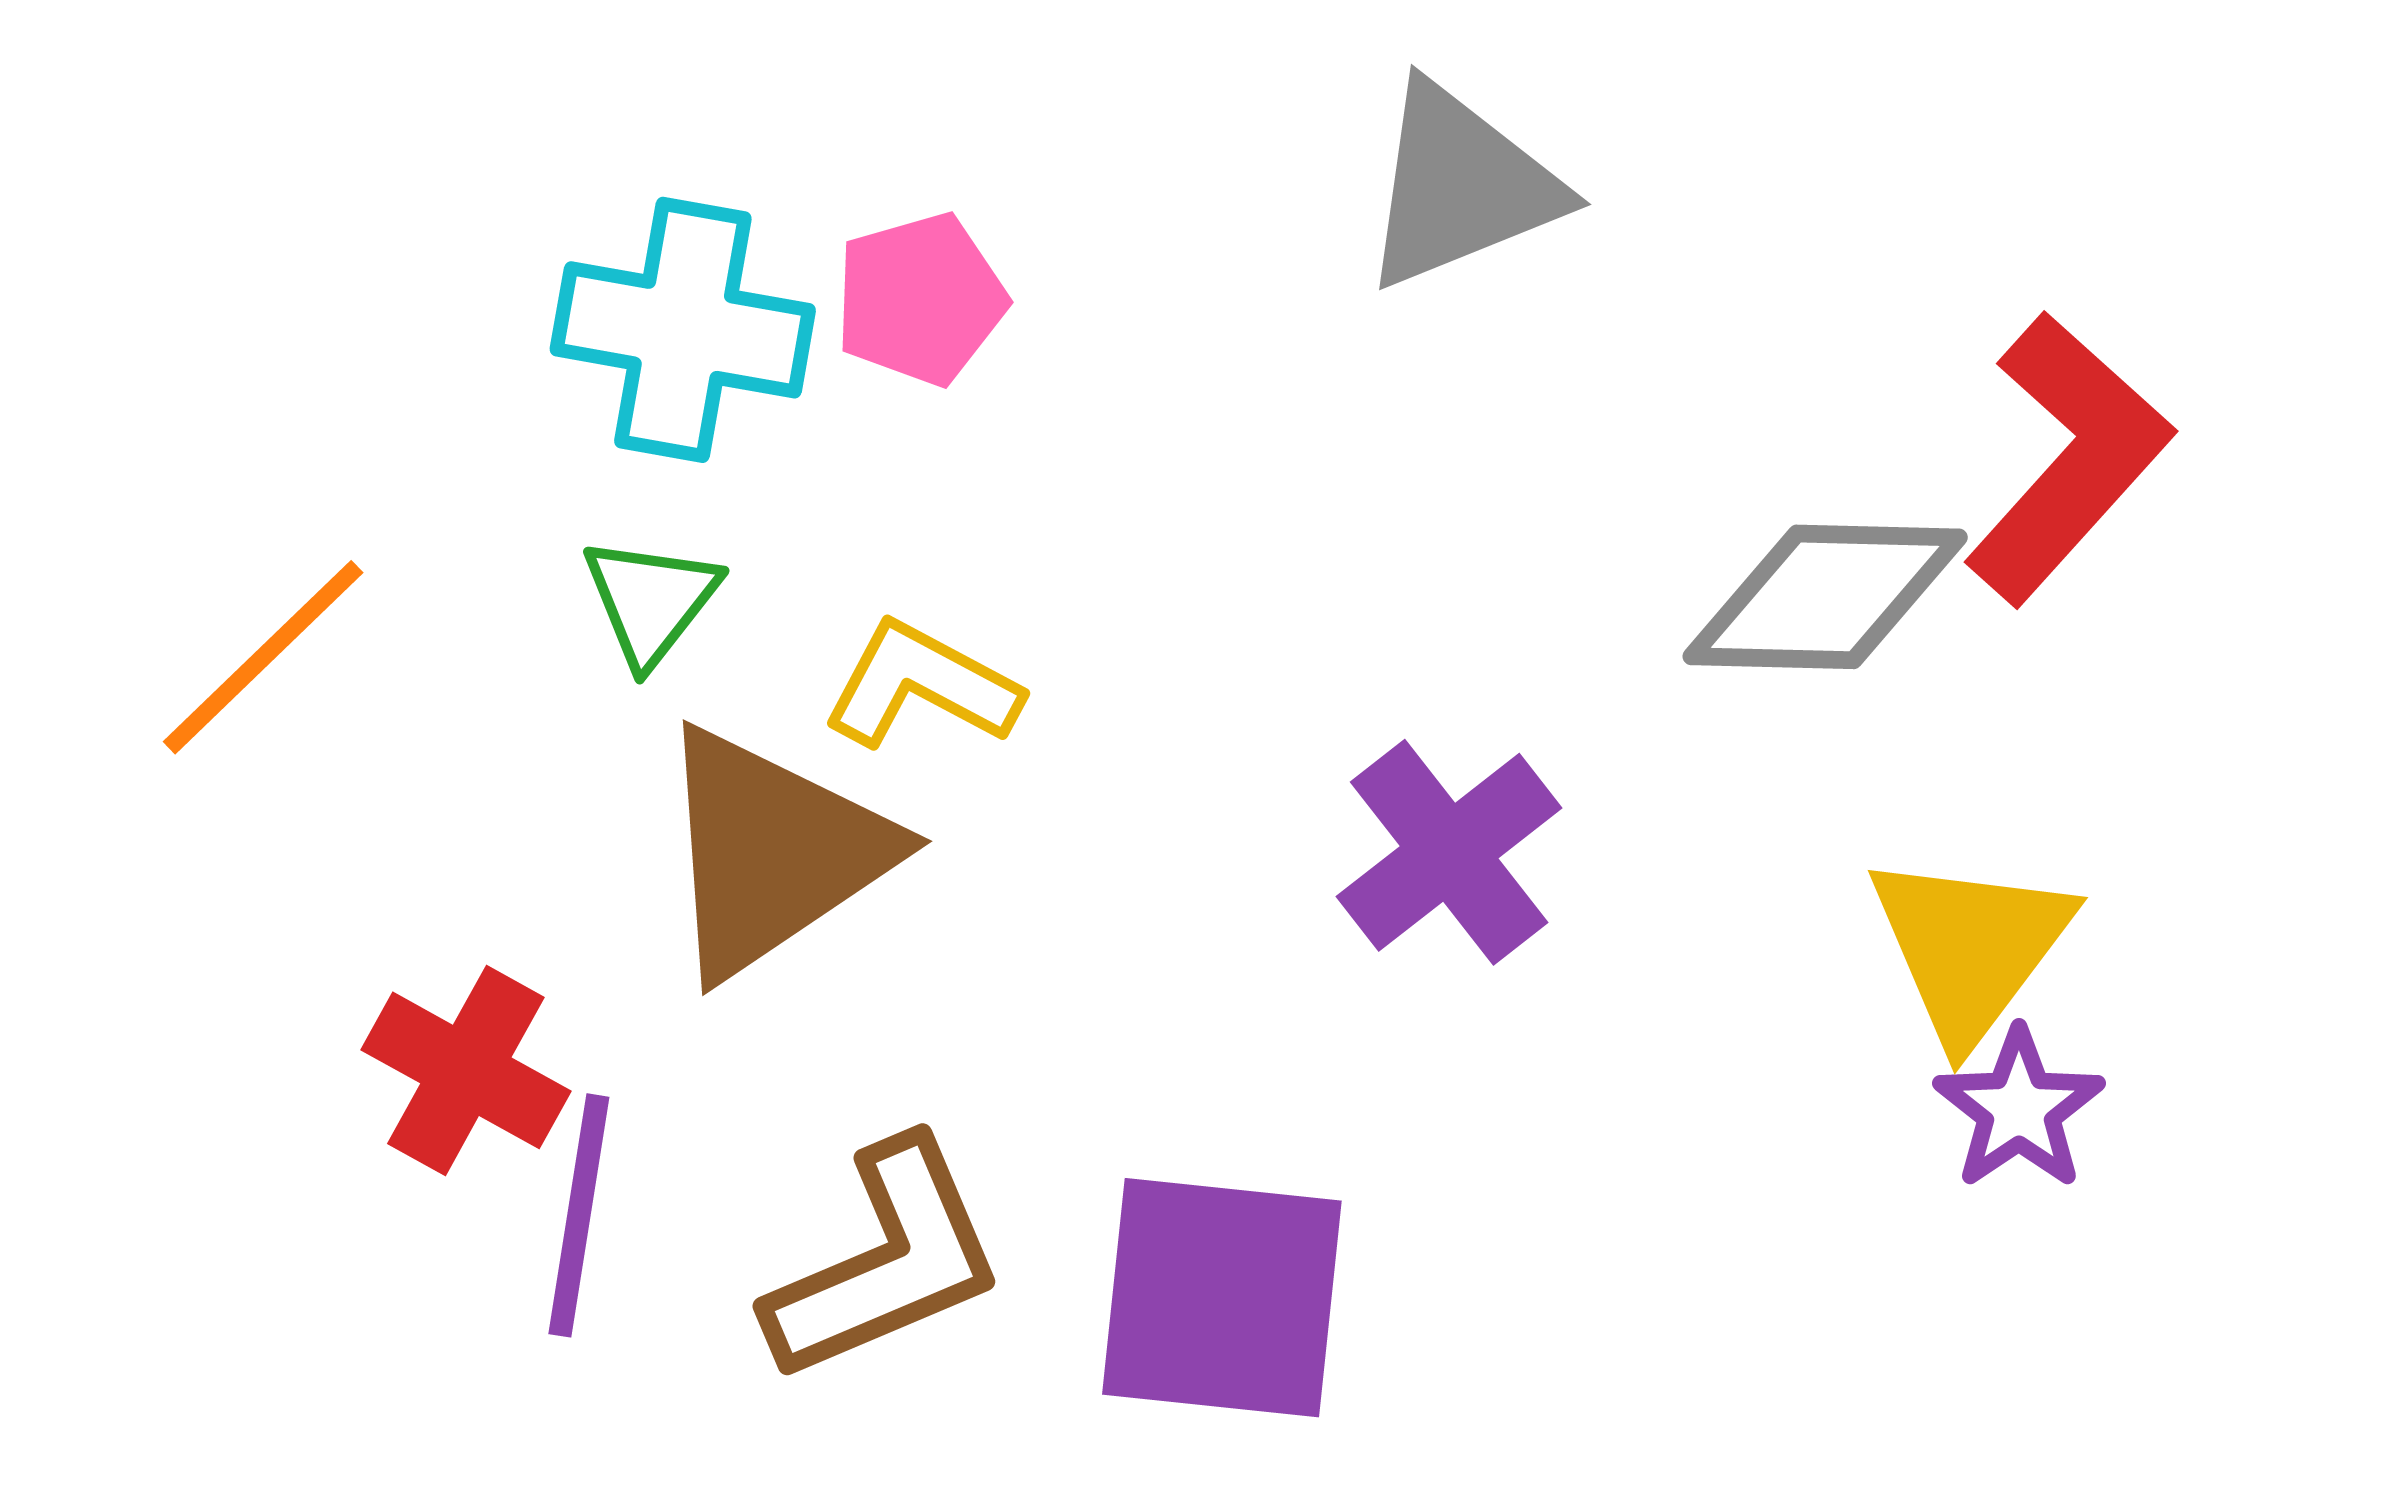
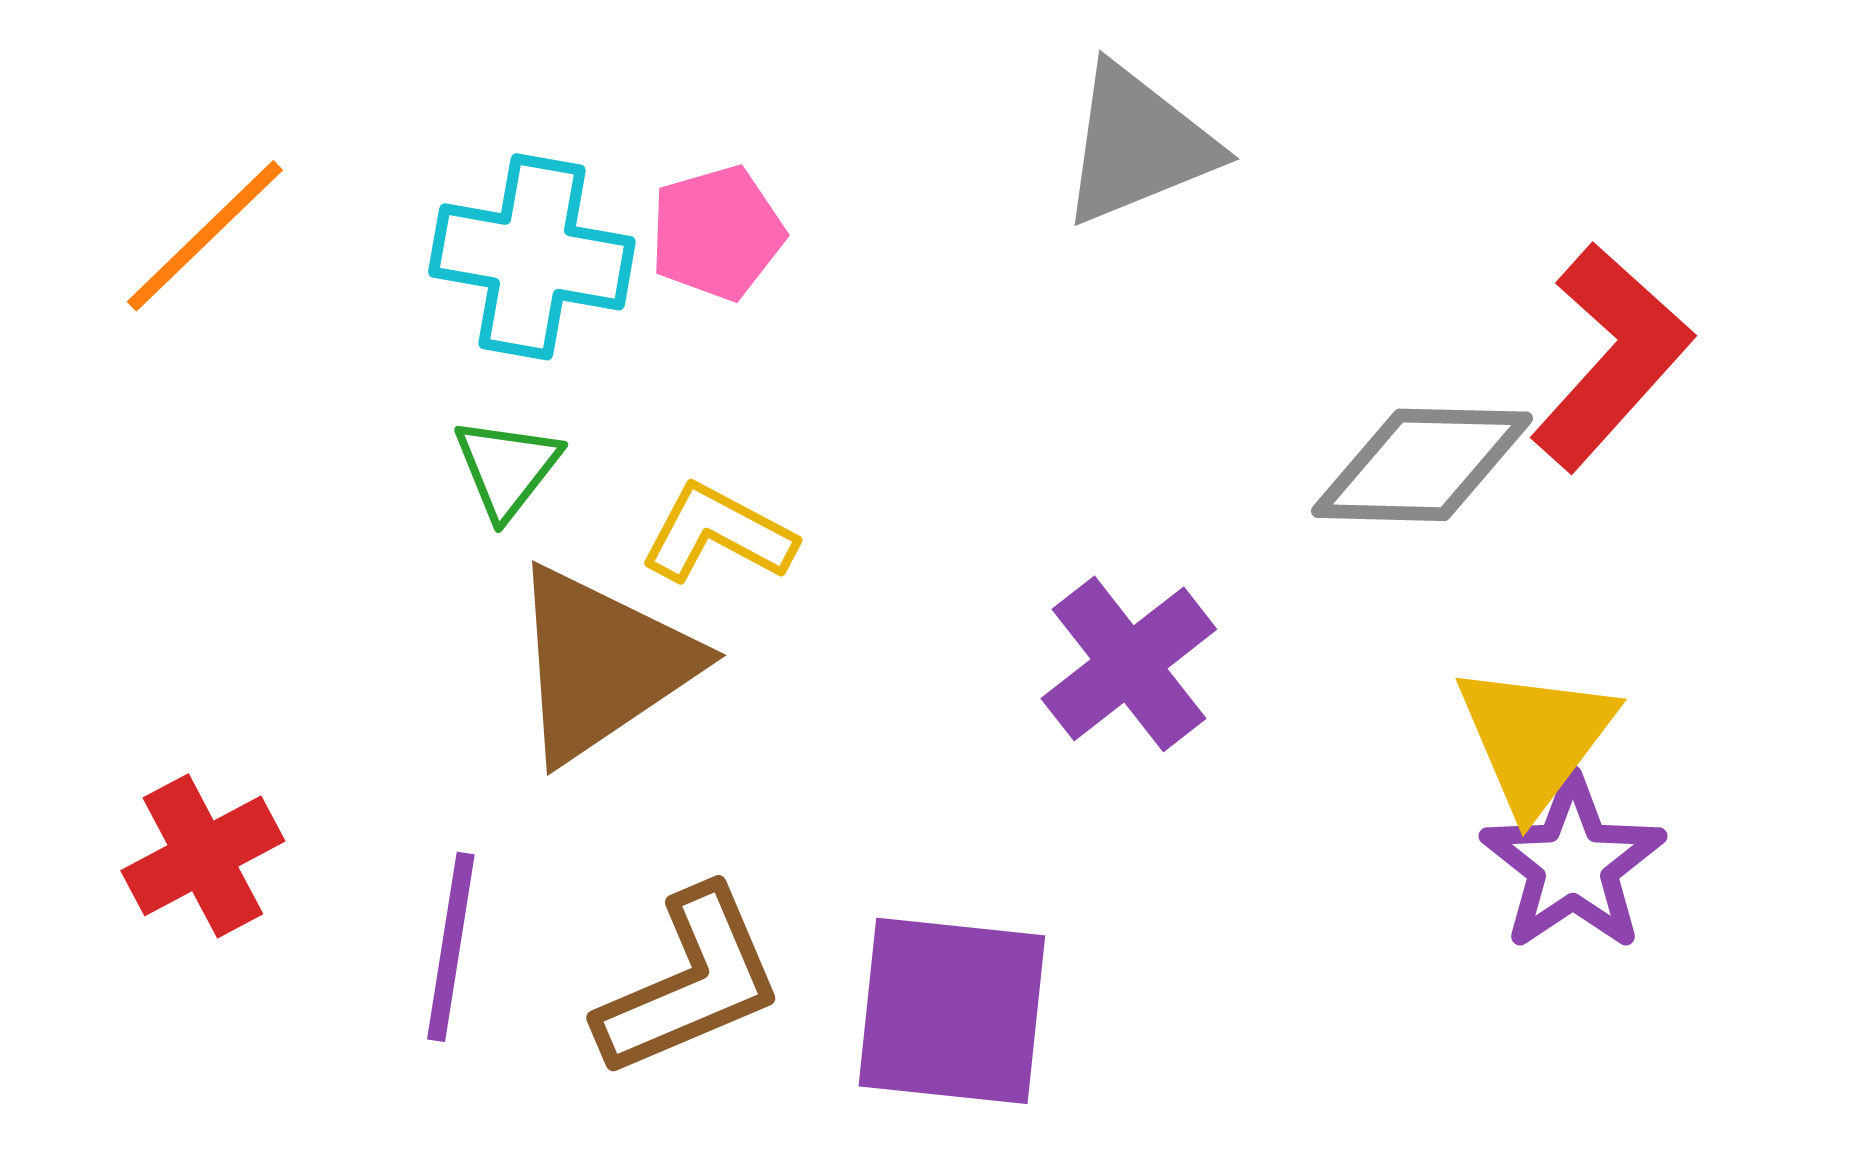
orange line: (263, 657) -> (205, 236), moved
red cross: (466, 1070) -> (203, 856), moved, turned 33
purple star: (2019, 1109) -> (1573, 864), size x1.4

